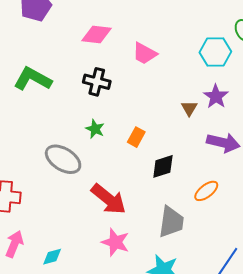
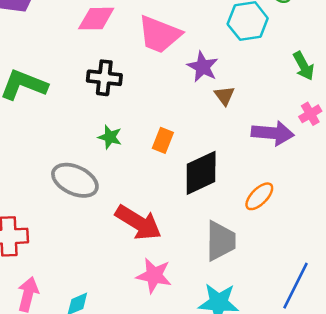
pink trapezoid: (145, 53) -> (159, 34), size x1.4
purple star: (216, 96) -> (203, 67), moved
black diamond: (163, 166) -> (201, 173), size x1.4

